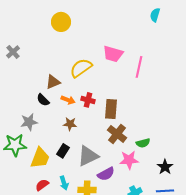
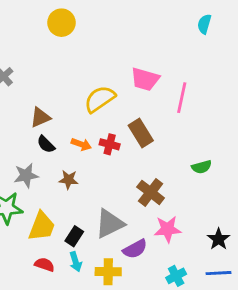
yellow circle: (61, 22) -> (61, 23), moved
brown triangle: (53, 82) -> (40, 117), moved
brown rectangle: (111, 109) -> (141, 133), moved, turned -36
brown star: (70, 124) -> (69, 180), moved
green semicircle: (143, 143) -> (202, 167), moved
black rectangle: (63, 151) -> (74, 236), moved
red semicircle: (42, 185) -> (44, 265), turned 56

